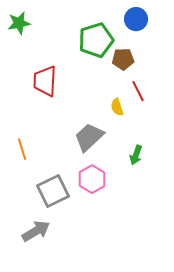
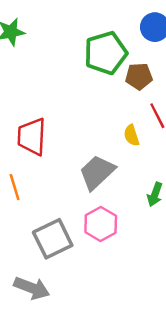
red trapezoid: (45, 81) -> (32, 137), moved
gray arrow: (36, 231) -> (32, 288), turned 52

